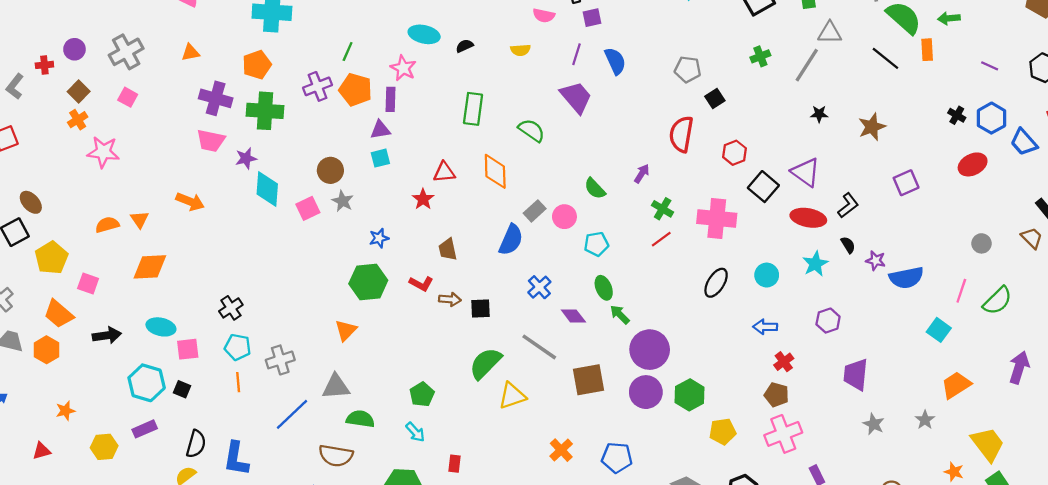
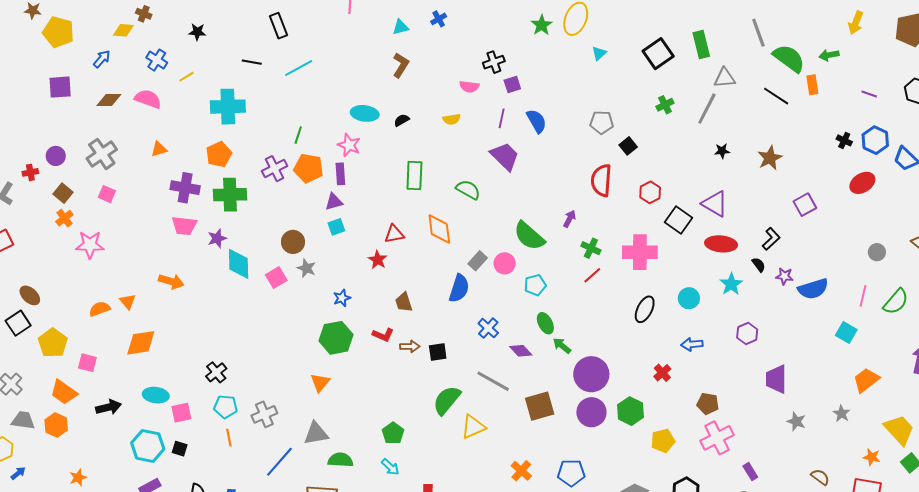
green semicircle: (595, 189) -> (529, 236), size x1.6
black L-shape: (848, 205) -> (771, 239), moved
red cross: (784, 362) -> (662, 373), moved

